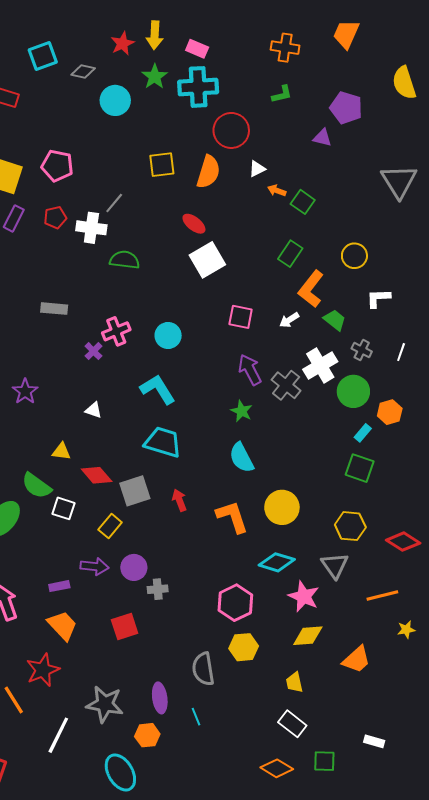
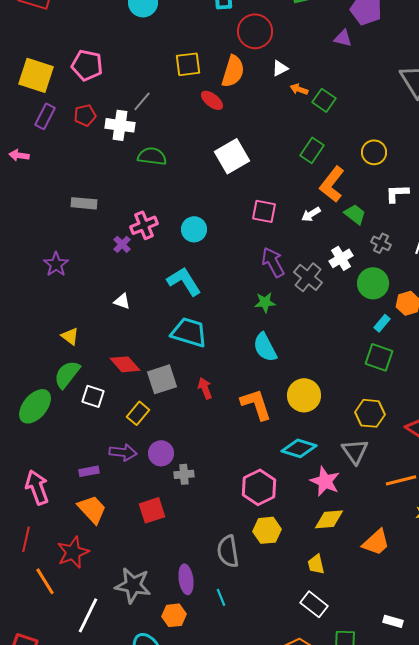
red ellipse: (194, 224) -> (212, 100), moved
white cross: (320, 366) -> (341, 258), size x0.7
purple star: (25, 391) -> (56, 264), moved
green star: (242, 411) -> (265, 302), turned -30
yellow triangle: (61, 451) -> (70, 336), moved, turned 30
green semicircle: (37, 486) -> (67, 374), turned 92

